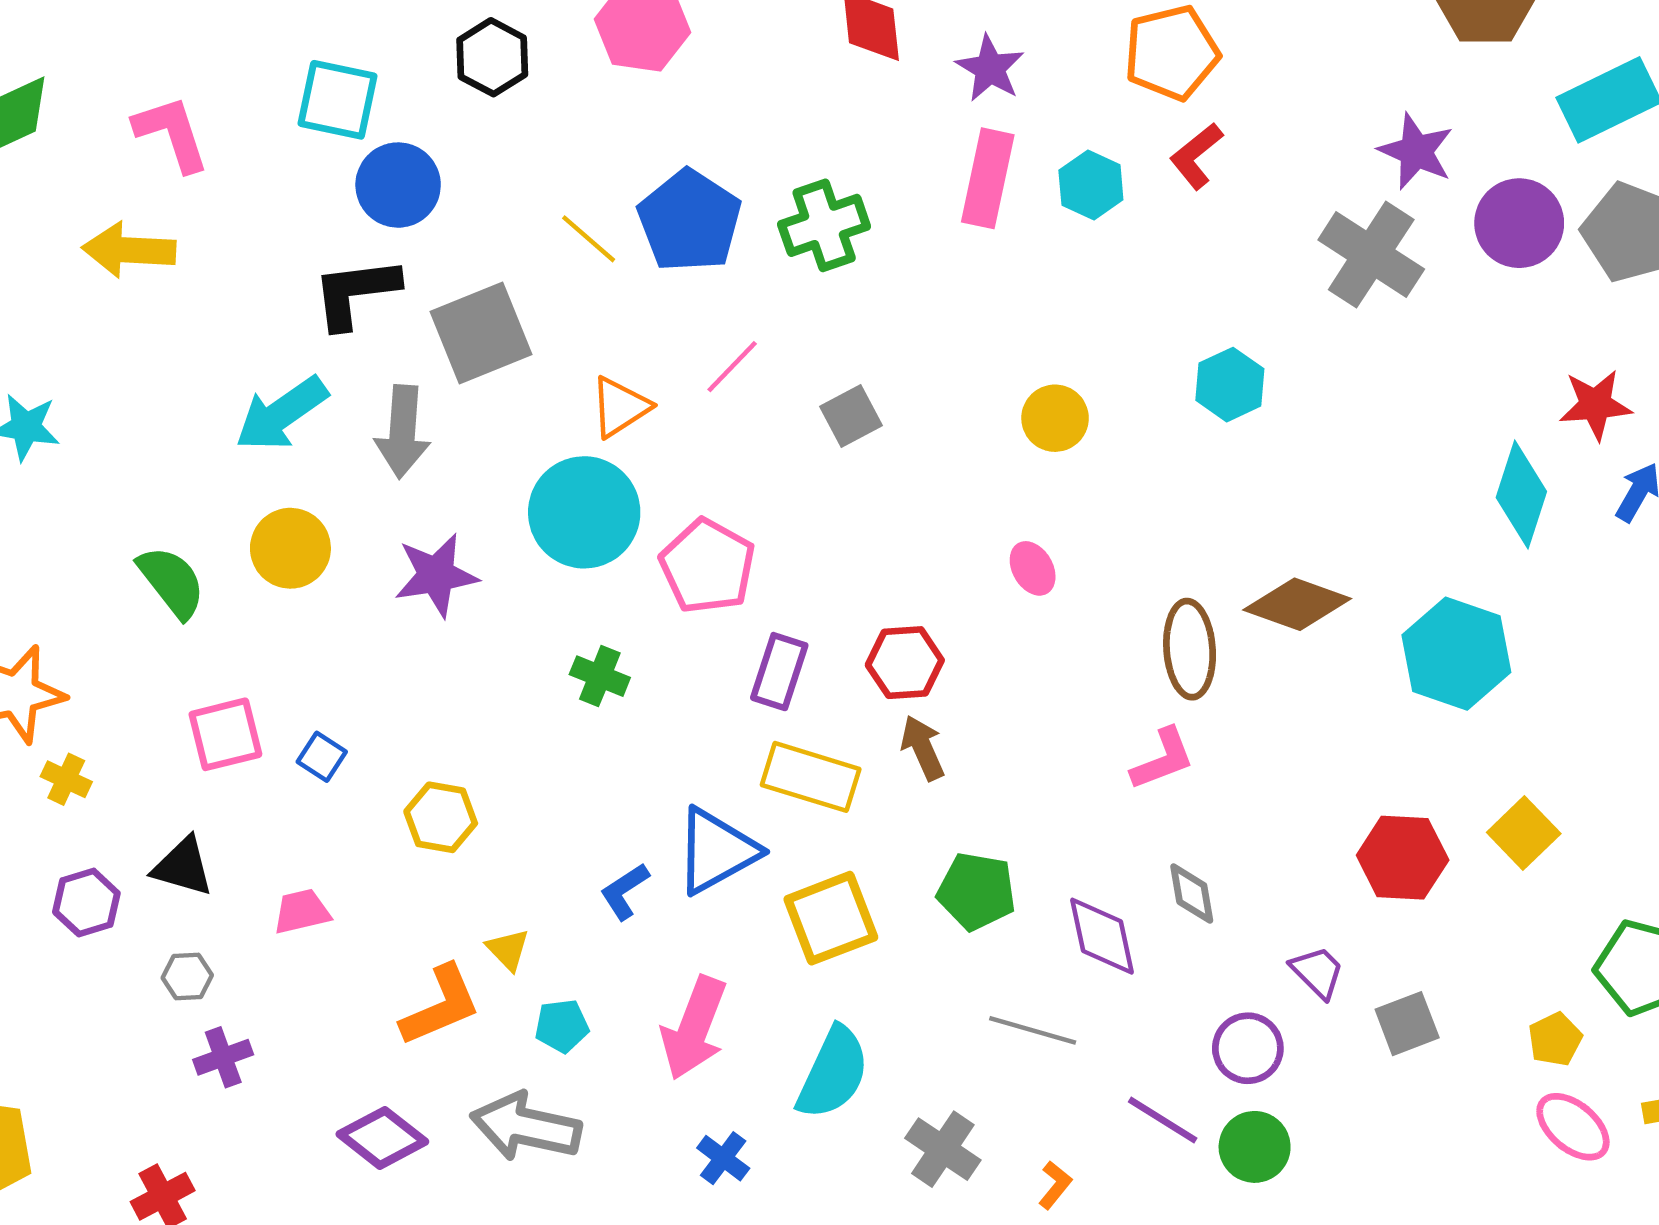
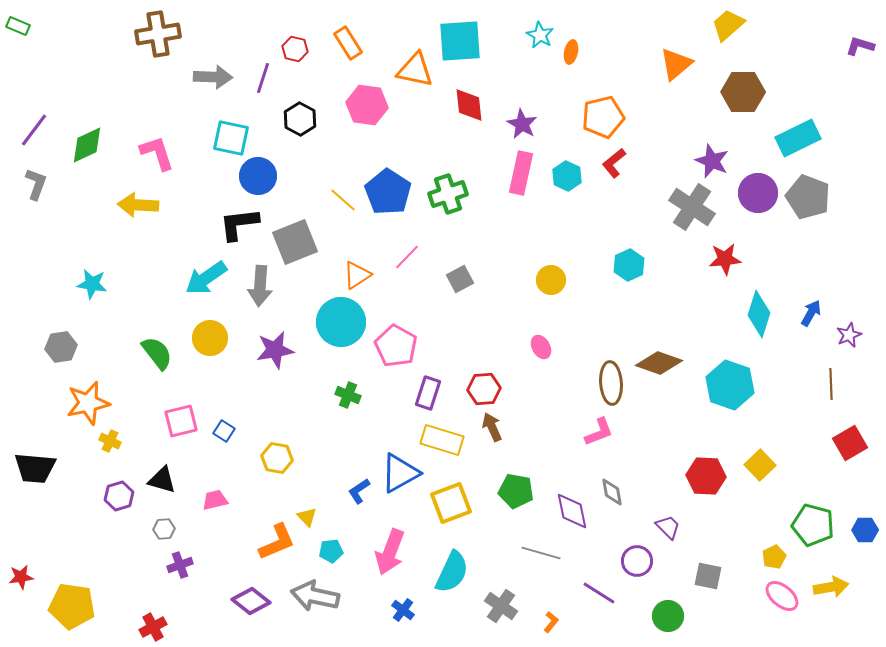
red star: (1595, 405) -> (725, 259), moved
gray square: (1407, 1024) -> (708, 576), moved, turned 32
green circle: (1255, 1147) -> (668, 616), moved

